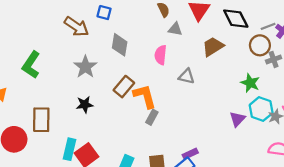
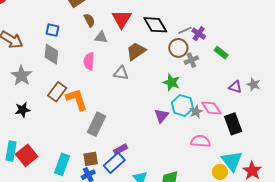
blue square: (104, 13) -> (52, 30), moved
gray triangle: (187, 76) -> (121, 73), moved
gray rectangle: (152, 117) -> (97, 124), moved, size x1.6

